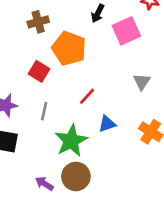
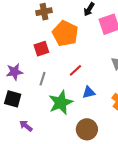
red square: (39, 71) -> (41, 49), turned 35
brown circle: (76, 176) -> (87, 129), moved
purple arrow: (44, 184) -> (26, 126), moved

